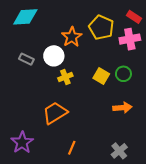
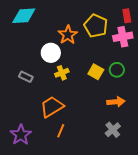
red rectangle: (134, 17) -> (127, 16), turned 48
gray rectangle: (26, 59) -> (26, 77), moved
orange line: (72, 148) -> (61, 131), moved
gray cross: (119, 151) -> (113, 130), moved

